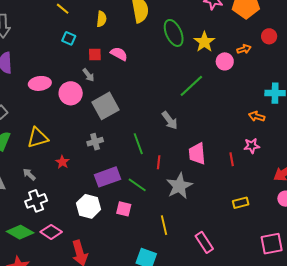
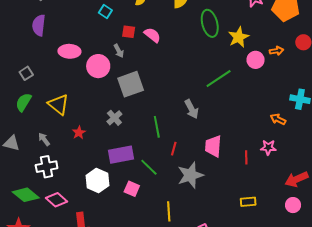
yellow triangle: (38, 138) -> (58, 104), turned 45
gray cross: (95, 142) -> (114, 118), turned -35

